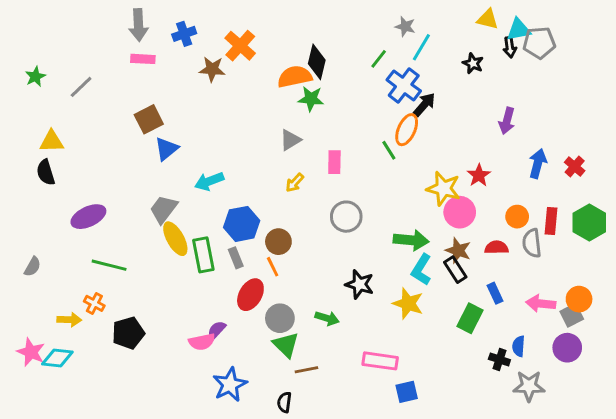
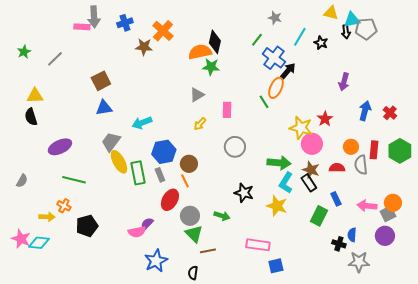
cyan line: (421, 47) -> (300, 37), moved
pink rectangle: (143, 59) -> (82, 27), moved
blue triangle: (166, 149) -> (104, 108), moved, turned 30

